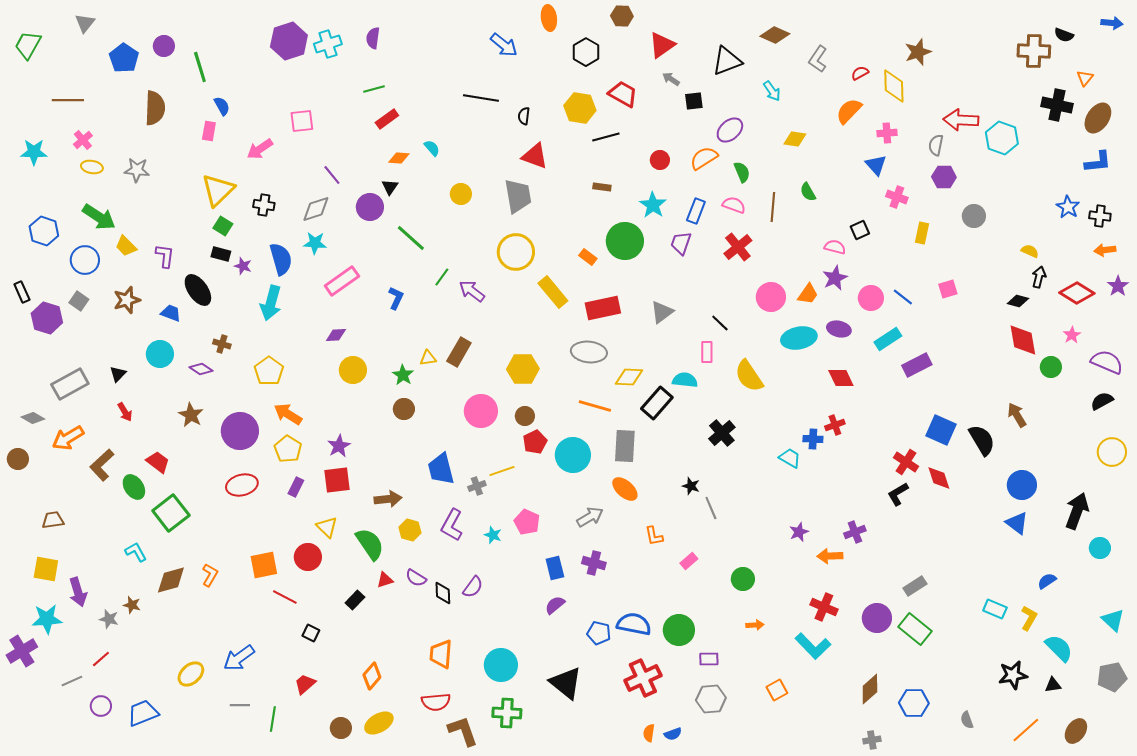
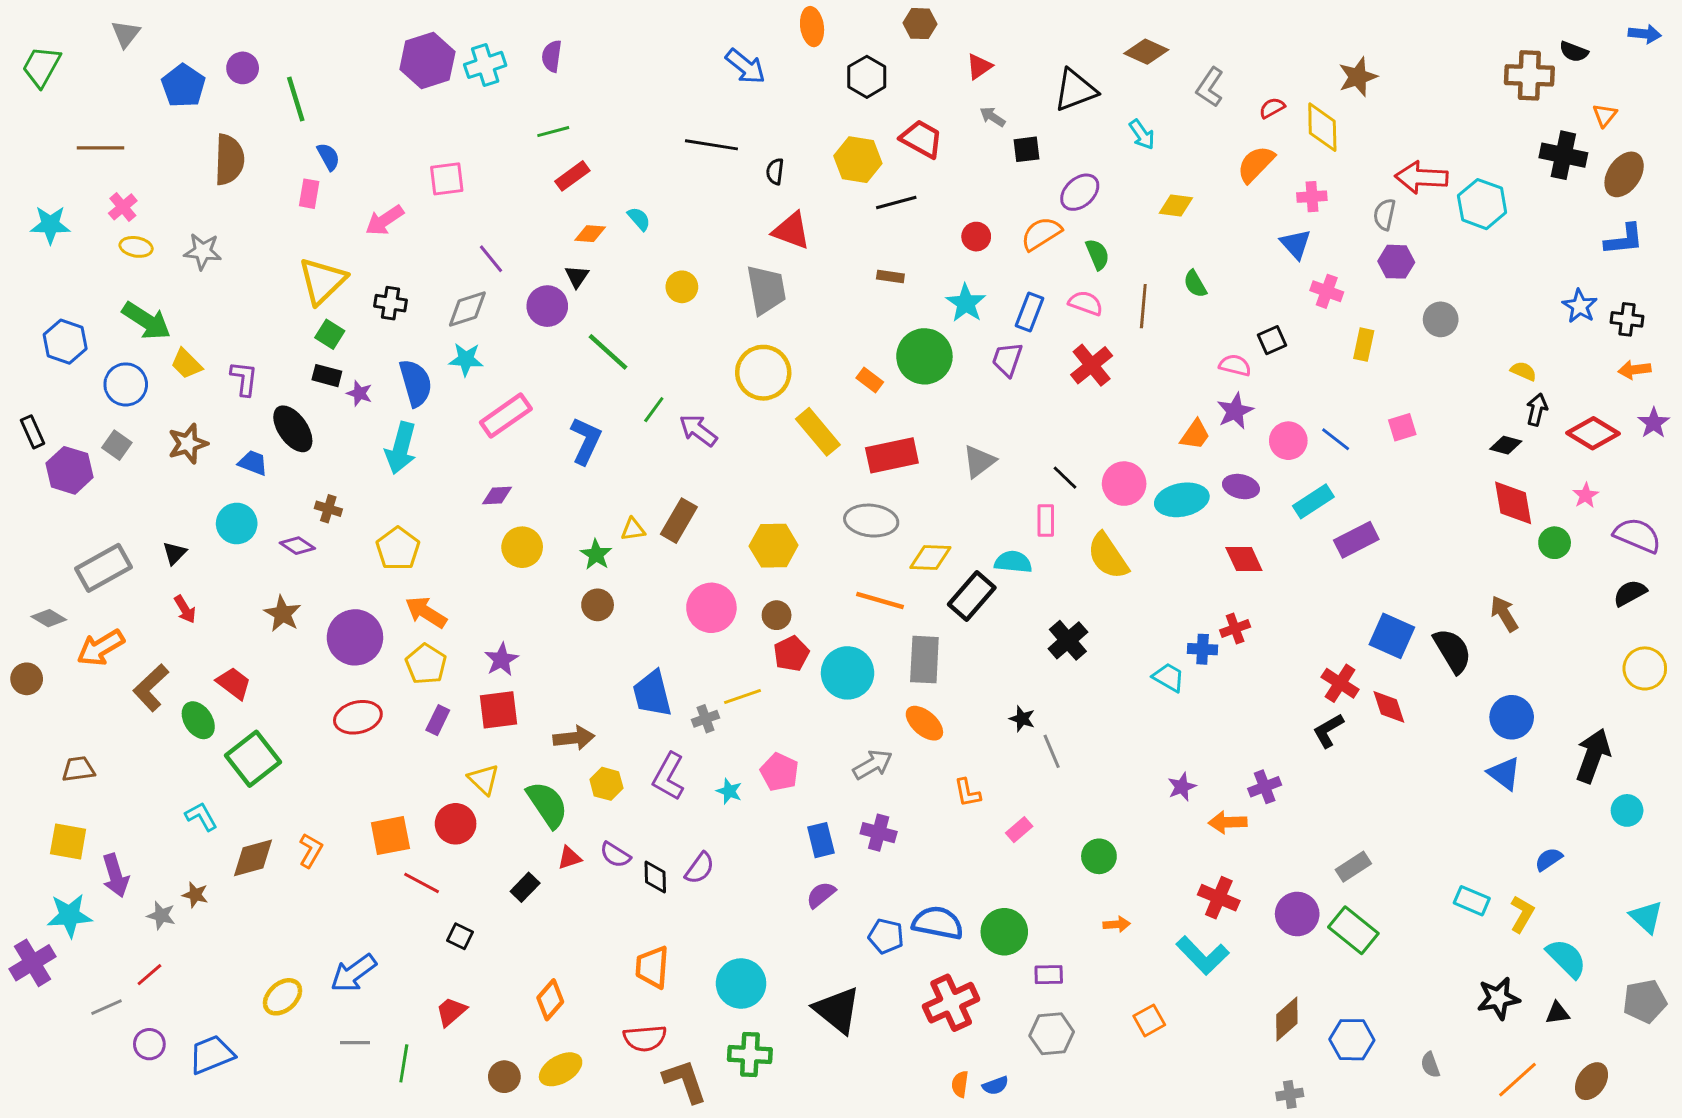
red triangle: (662, 45) -> (979, 66), size x0.7
pink circle: (771, 297) -> (1124, 484), moved
blue L-shape: (396, 298) -> (586, 441), size x1.4

